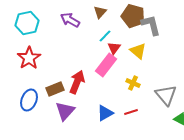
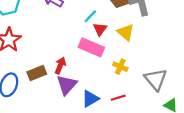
pink rectangle: (106, 65) -> (91, 47), turned 75
red arrow: (77, 82) -> (60, 66), size x0.7
purple triangle: (65, 111) -> (67, 85), moved

